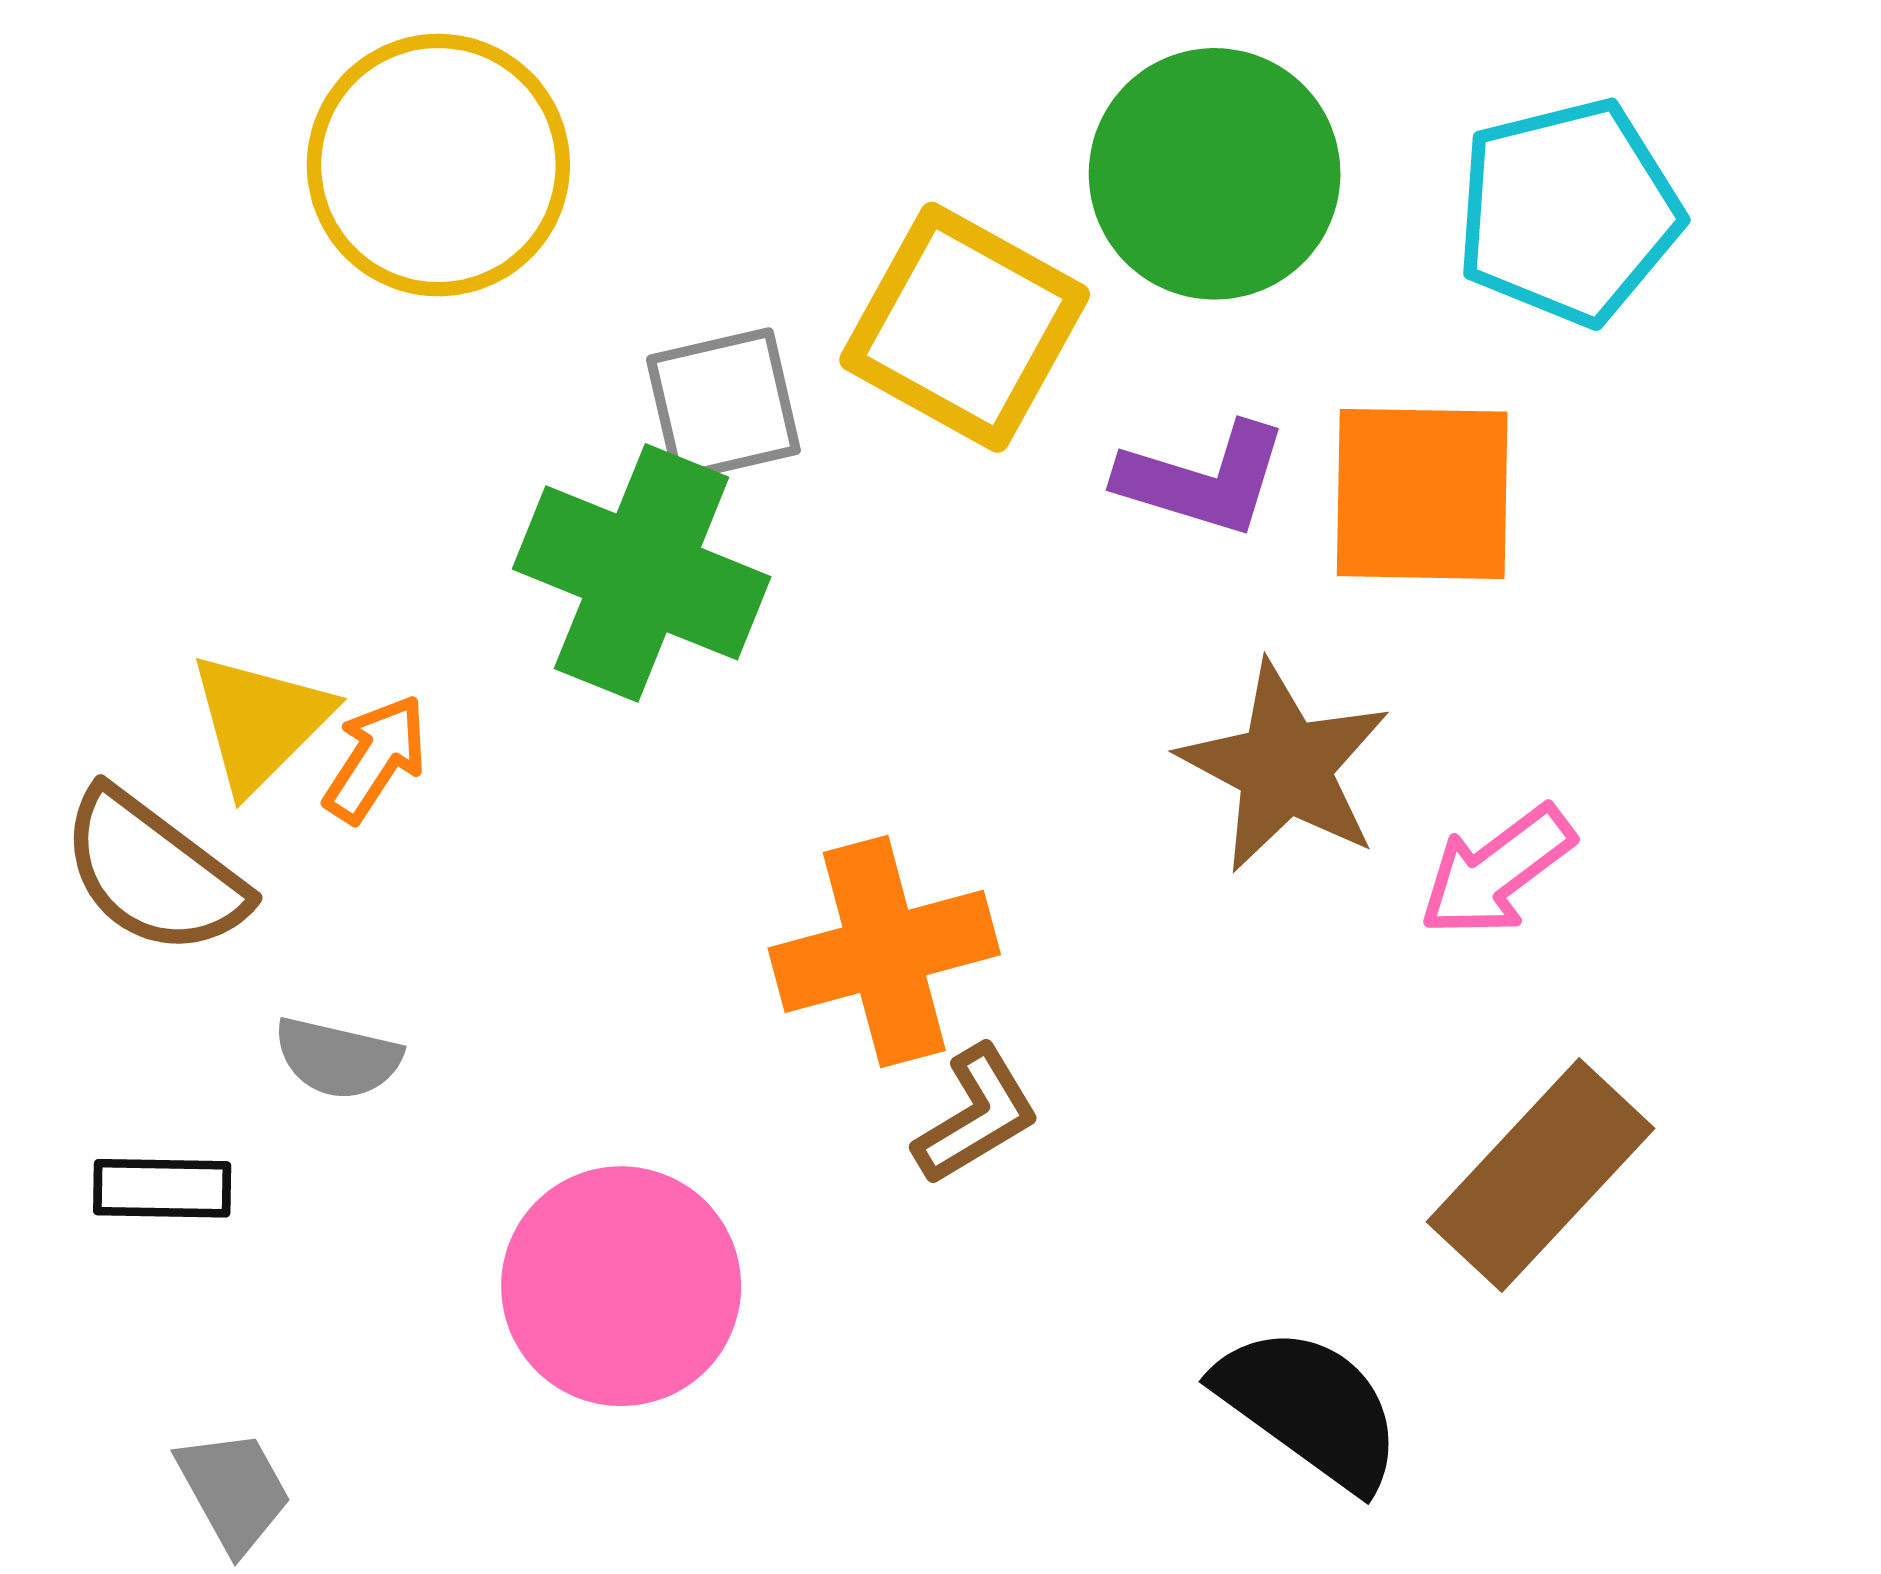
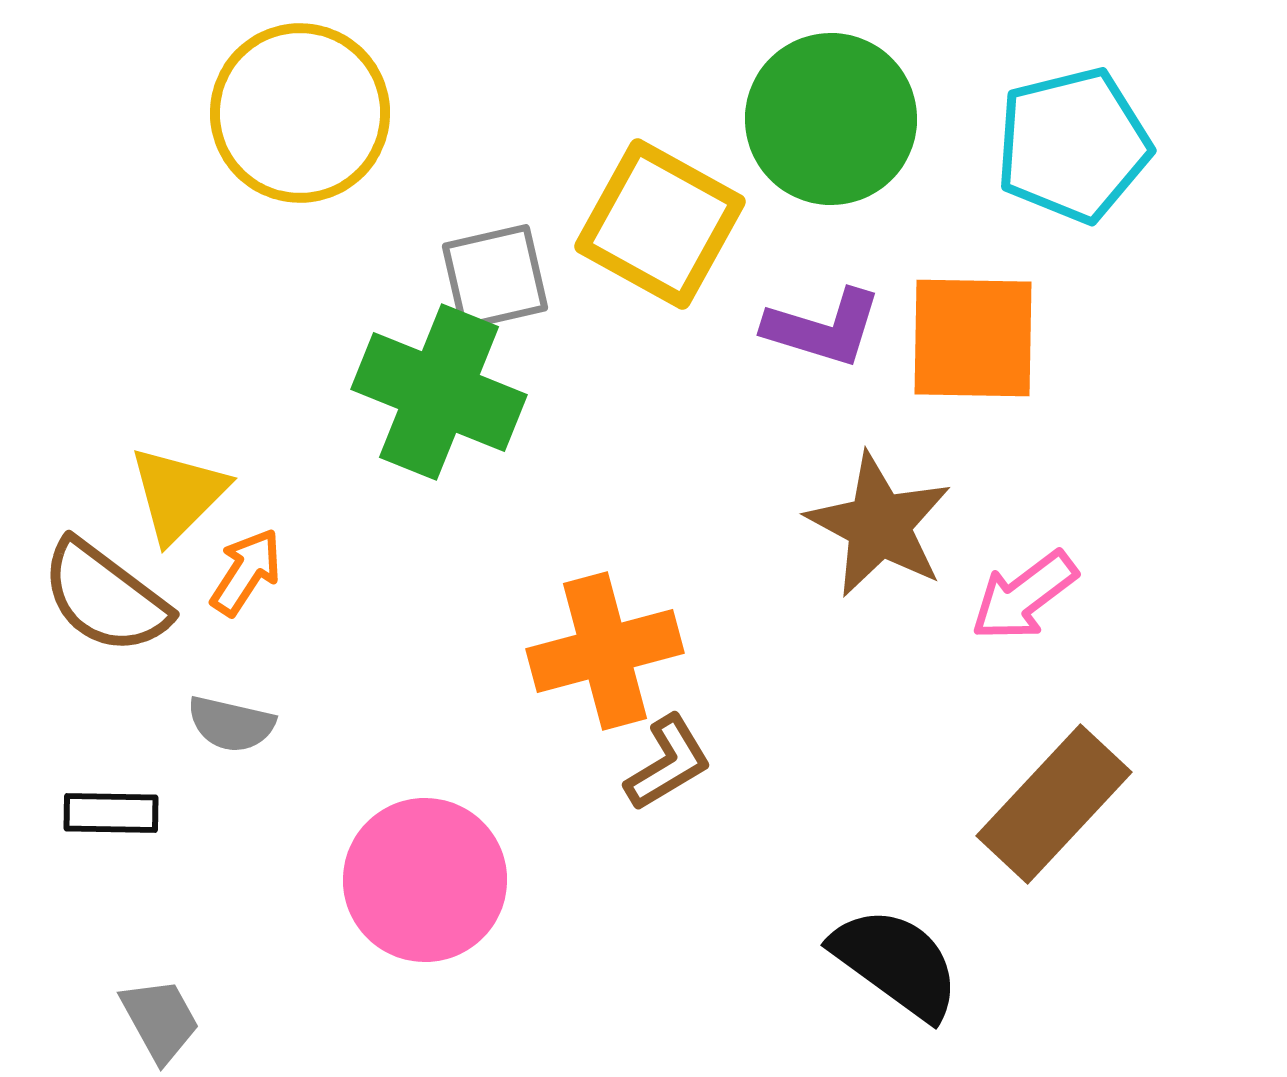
orange arrow: (376, 758) -> (246, 572), moved

